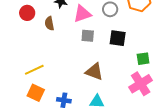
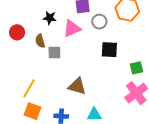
gray square: (88, 36) -> (54, 53), moved
yellow line: (34, 70) -> (29, 88), turned -30
brown triangle: (94, 72) -> (77, 86), moved

